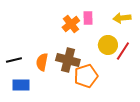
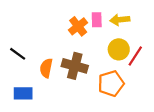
yellow arrow: (122, 18) -> (120, 20), moved
black line: (14, 60) -> (18, 54), moved, turned 49
orange pentagon: (86, 76) -> (111, 83), moved

